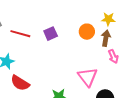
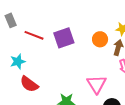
purple square: (51, 34) -> (64, 38), size x1.5

